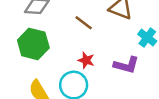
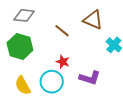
purple L-shape: (126, 65) -> (90, 78), moved

